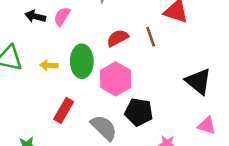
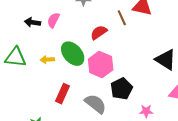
brown line: (151, 37) -> (122, 18), moved
green ellipse: (82, 61) -> (73, 54), turned -35
black pentagon: (139, 112) -> (122, 89), turned -30

